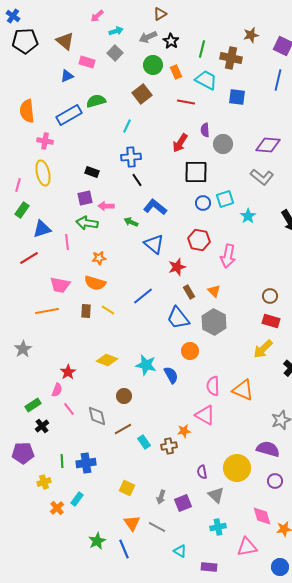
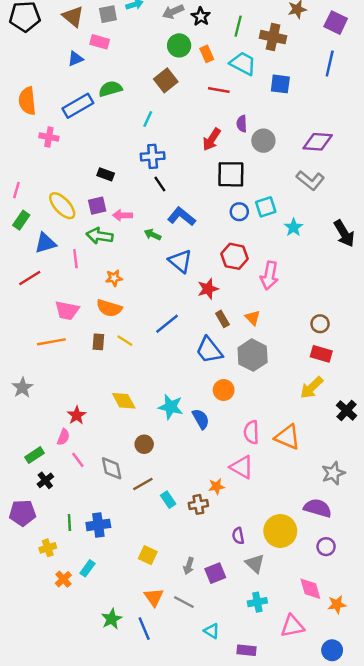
gray square: (115, 53) -> (108, 14), moved, turned 35
yellow ellipse: (43, 173) -> (62, 206), moved, turned -30
yellow diamond: (107, 360) -> (124, 401), turned 40

